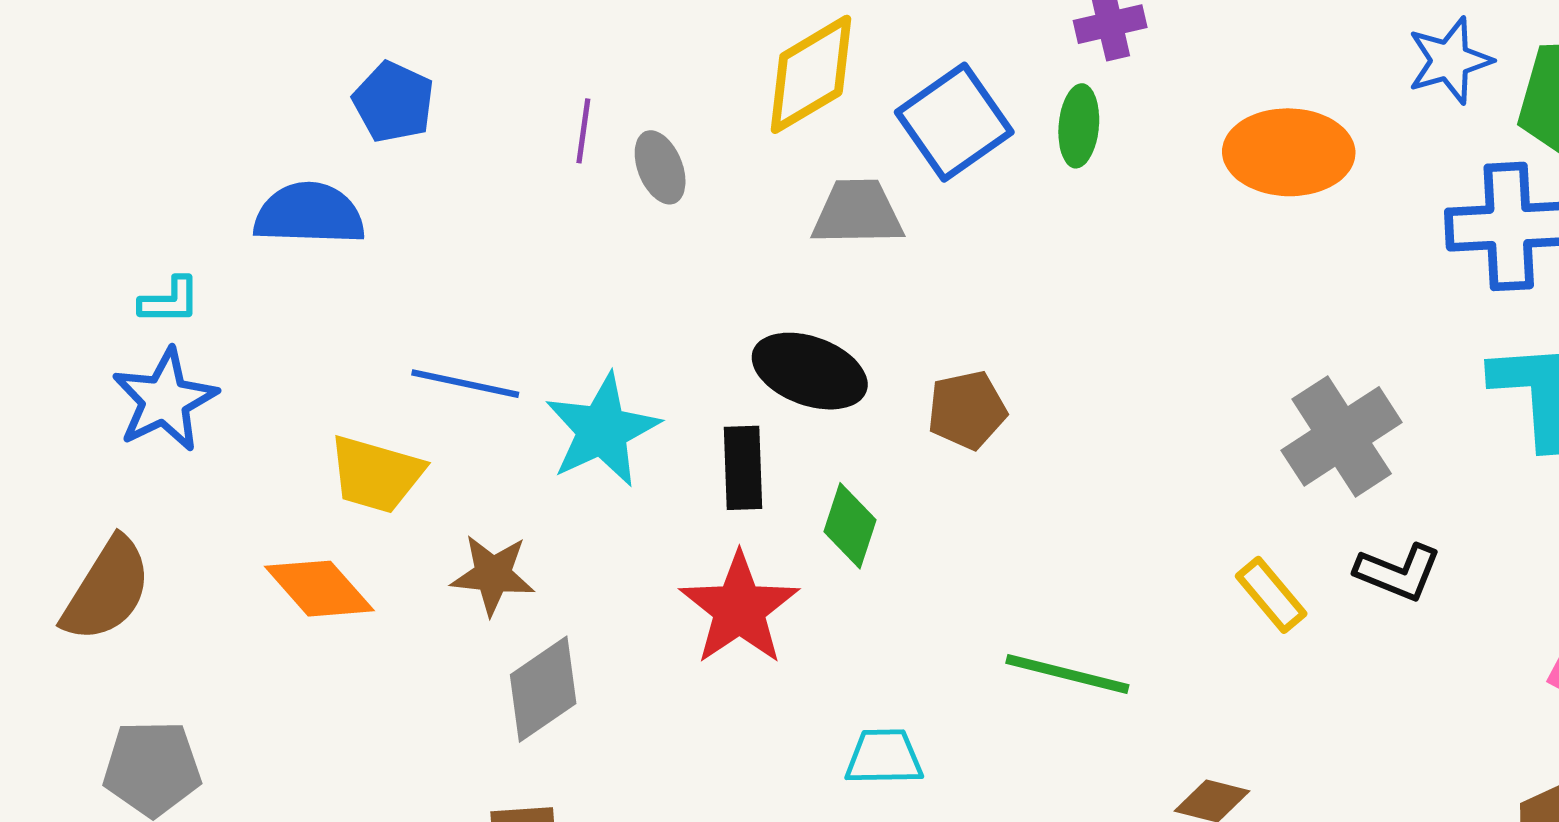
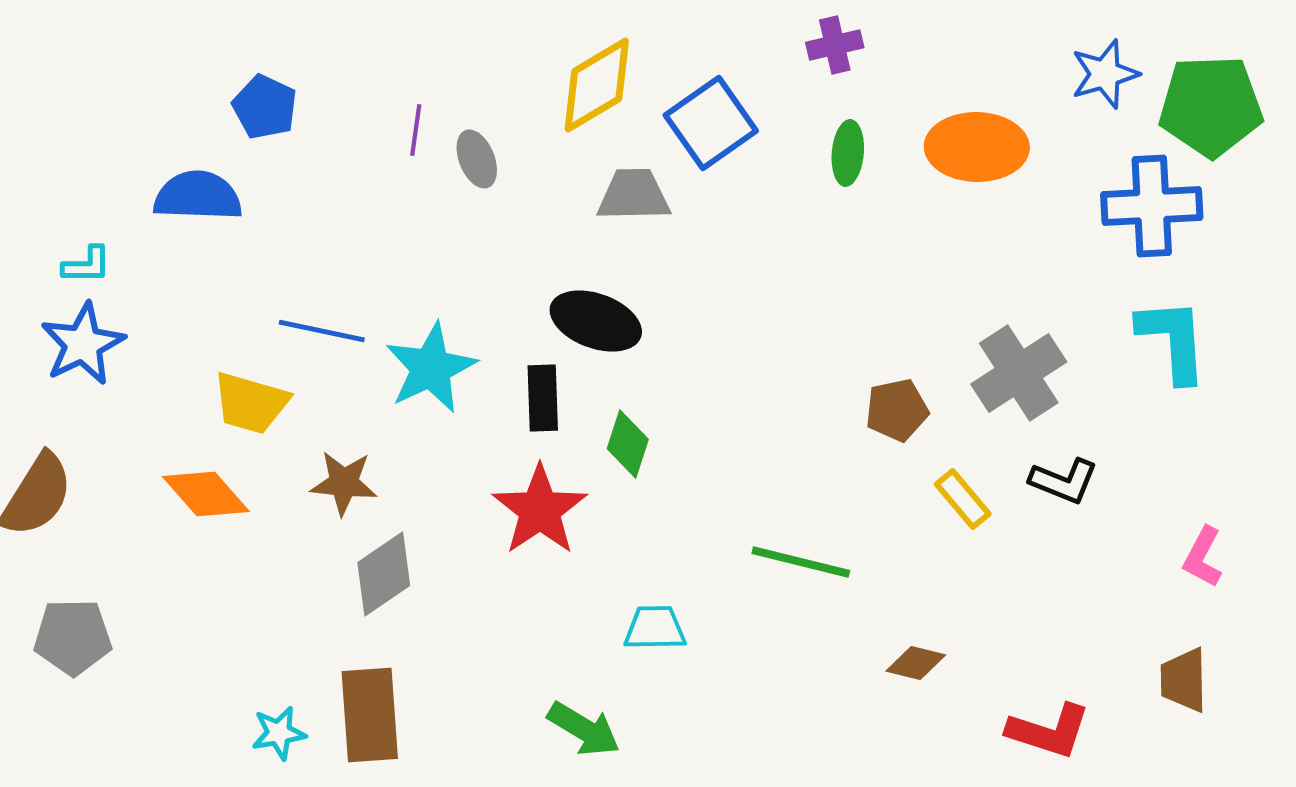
green ellipse: (1079, 126) -> (848, 153), moved
brown pentagon: (967, 410) -> (897, 410), moved

